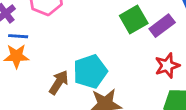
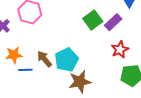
blue line: (18, 36) -> (25, 70), moved
brown arrow: (59, 82) -> (44, 59), moved, turned -66

